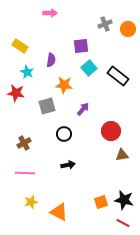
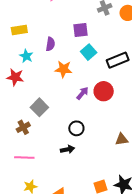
yellow rectangle: (20, 46) -> (19, 30), turned -42
black rectangle: (118, 76) -> (118, 60), turned -60
gray square: (47, 106) -> (39, 107), moved, turned -30
red circle: (111, 131) -> (104, 91), moved
black circle: (64, 134) -> (76, 128), moved

